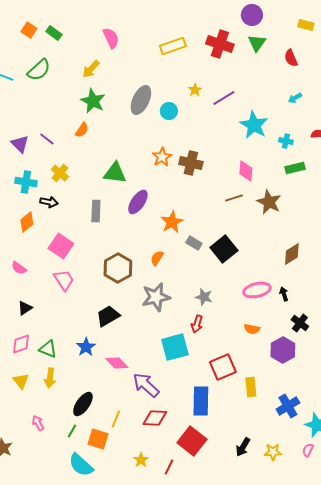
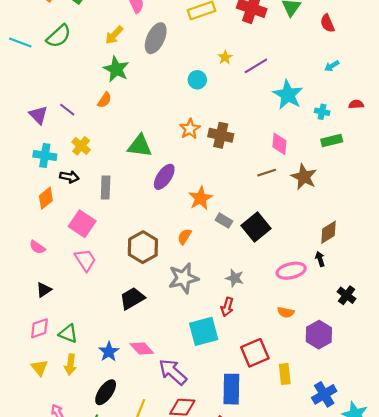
gray ellipse: (141, 100) -> (156, 38), moved
gray rectangle: (96, 211) -> (106, 187), moved
black arrow: (284, 294) -> (320, 259), moved
black cross: (300, 323) -> (347, 295), moved
blue star: (86, 347) -> (109, 352), moved

